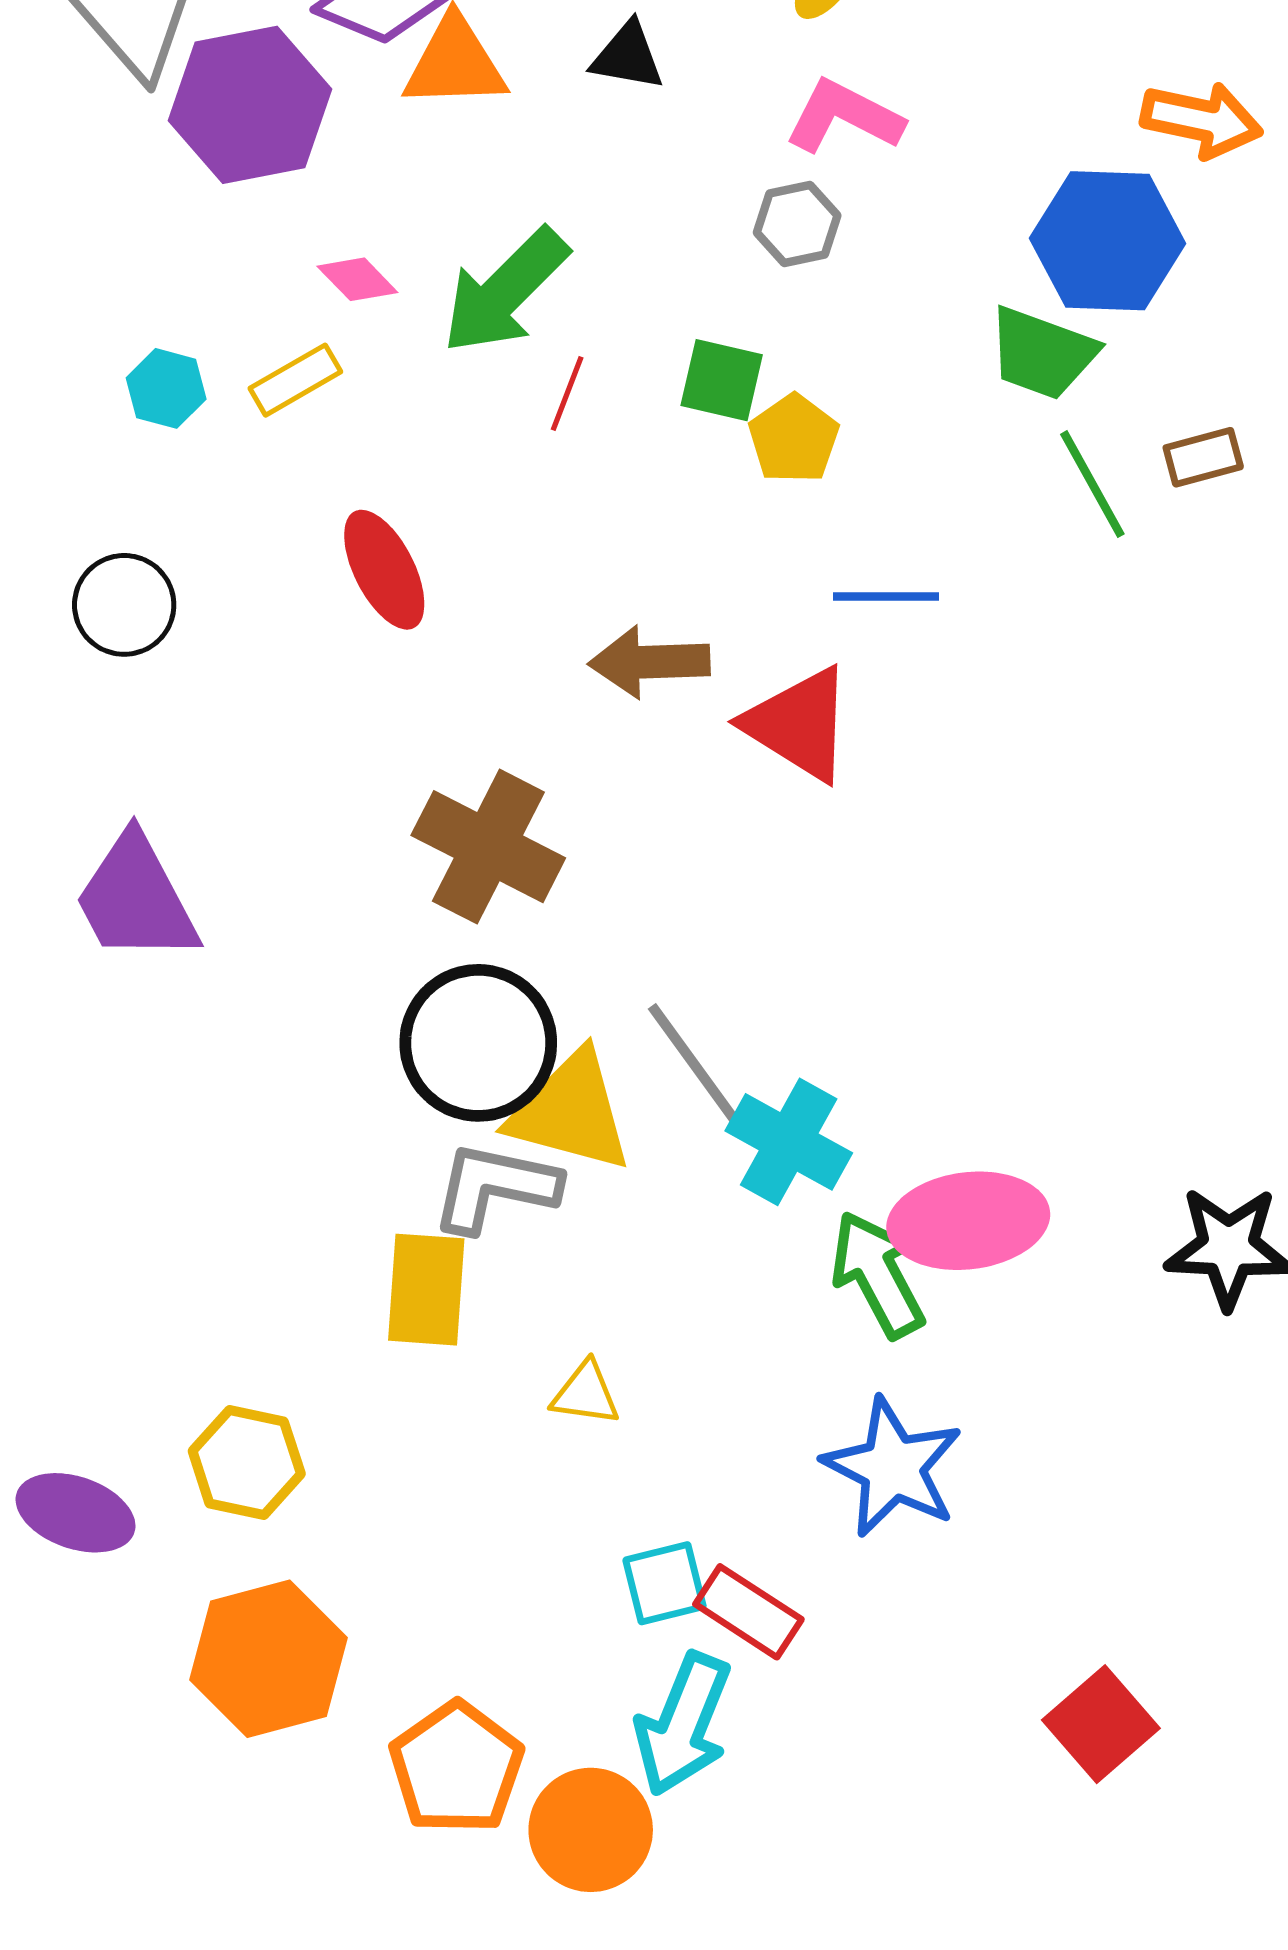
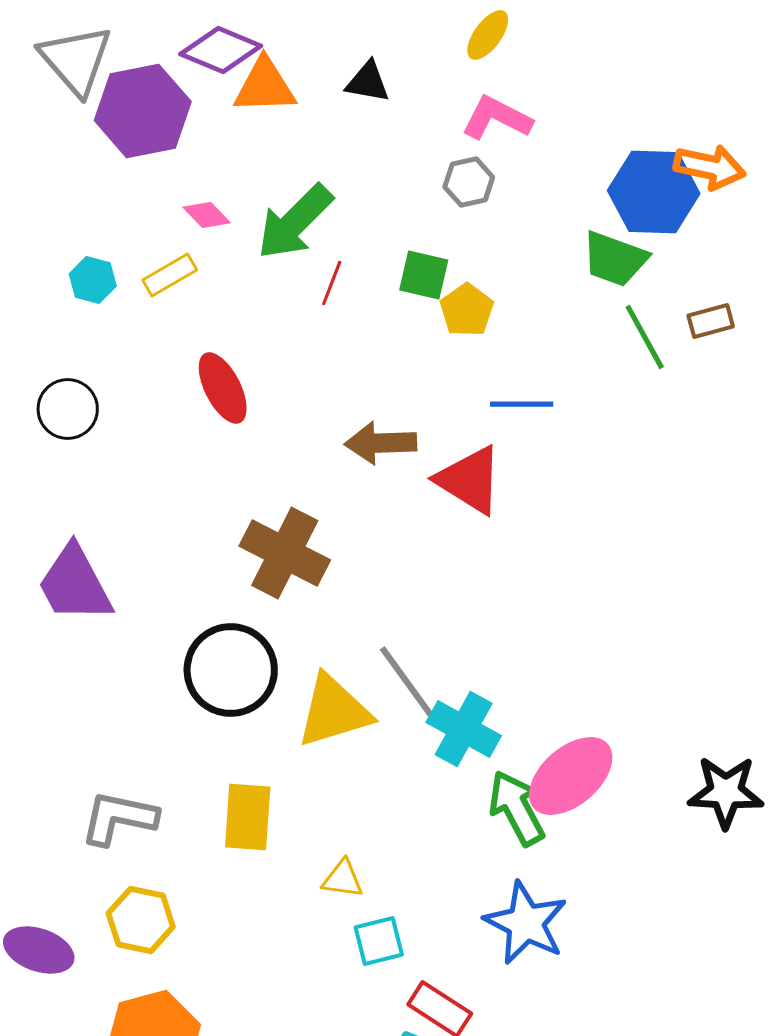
orange arrow: (1202, 120) -> (710, 167), moved
black circle: (478, 1043) -> (231, 670), moved
yellow triangle: (571, 1112) -> (334, 711), turned -32
gray L-shape: (495, 1187) -> (119, 818), moved
pink ellipse: (968, 1221) -> (571, 776), turned -34
cyan square: (665, 1583) -> (379, 941), moved

